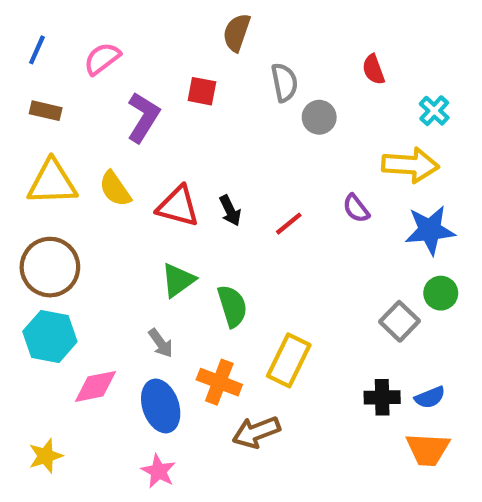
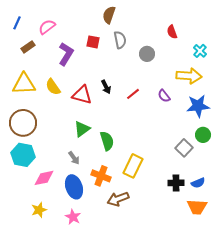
gray semicircle: (284, 83) -> (120, 40), moved
brown rectangle: (46, 111) -> (28, 47), moved, turned -48
black arrow: (230, 211) -> (106, 87), moved
red line: (289, 224) -> (133, 94), moved
yellow star: (46, 456) -> (39, 210), moved

